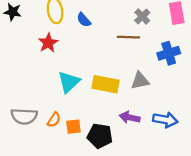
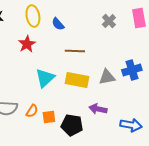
brown line: (128, 37) -> (75, 51), moved
blue cross: (169, 53) -> (132, 70), moved
blue arrow: (165, 120) -> (131, 125), moved

